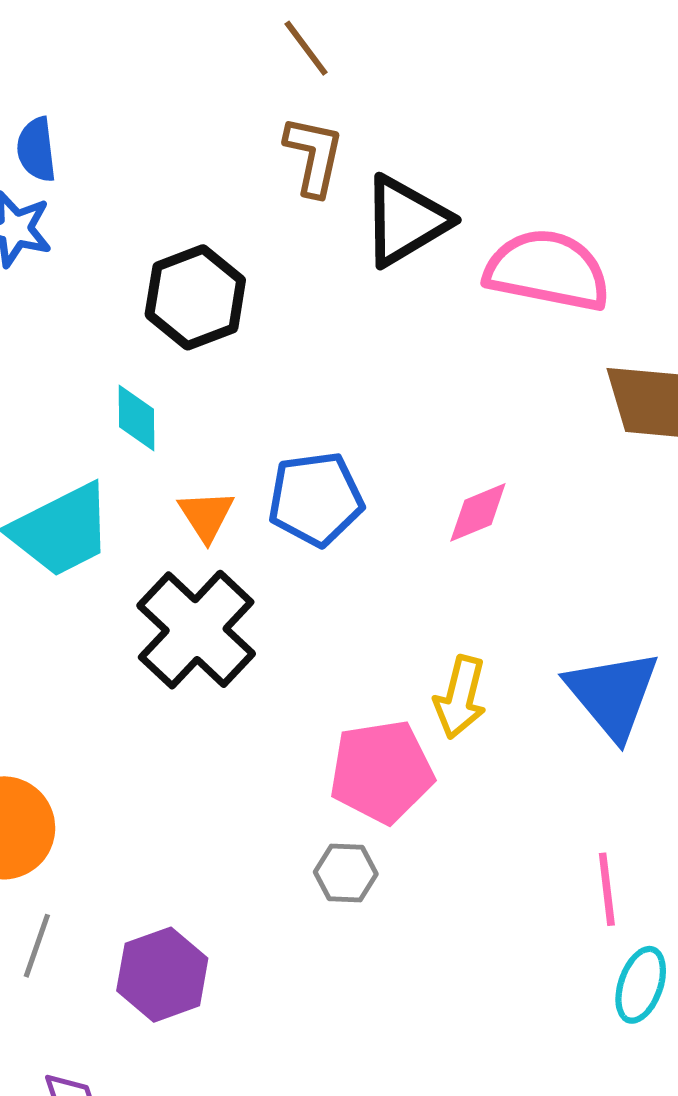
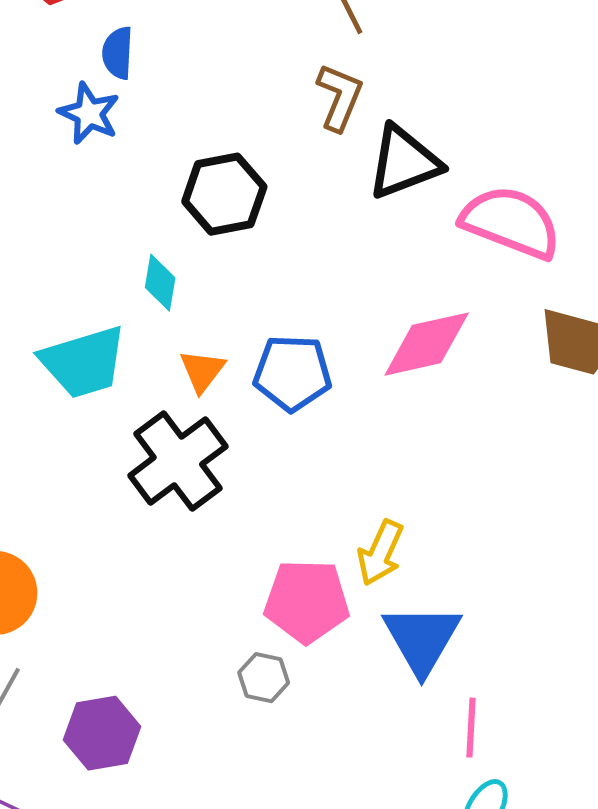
pink diamond: (478, 512) -> (427, 344), moved, size x1.6
blue triangle: (613, 694) -> (422, 639), moved

